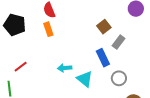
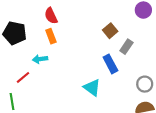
cyan arrow: (65, 68) -> (40, 59), moved
gray circle: (119, 78) -> (145, 84), moved

